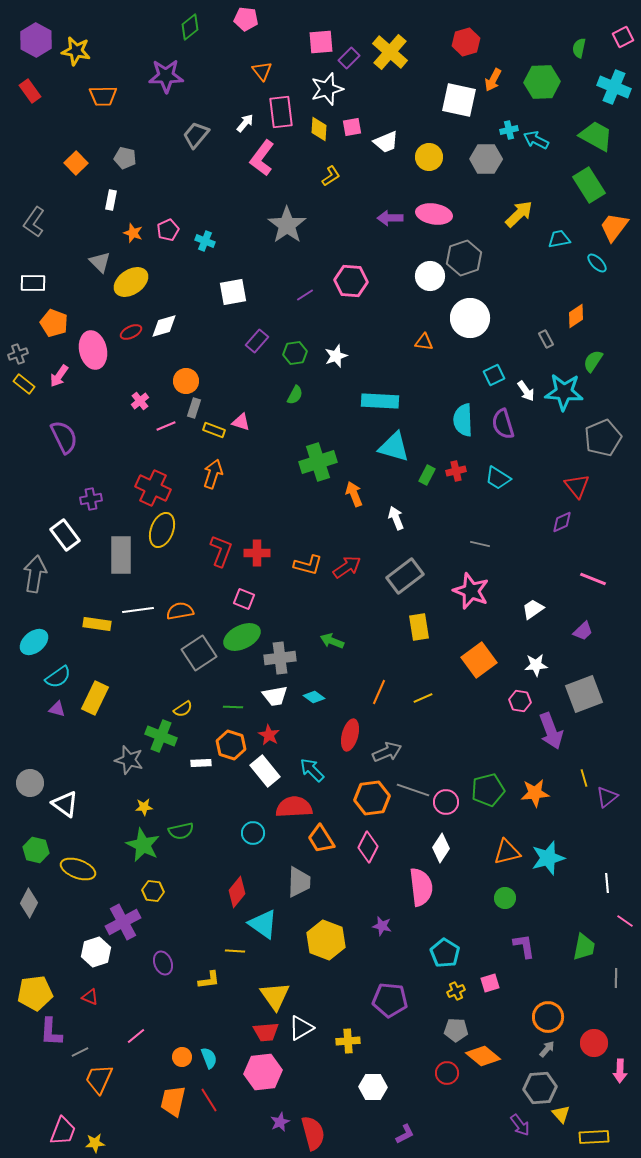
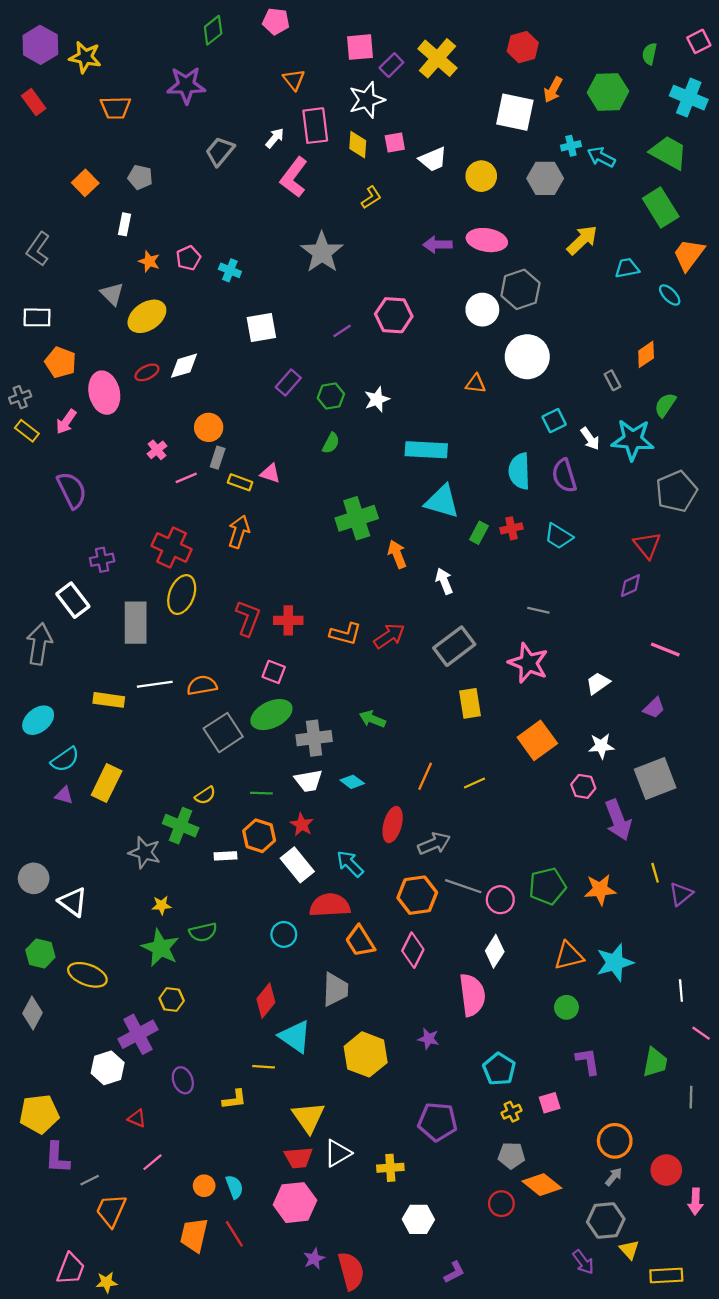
red triangle: (90, 997) -> (137, 1118), moved

